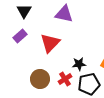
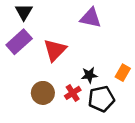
purple triangle: (64, 14) -> (91, 18), moved
purple rectangle: (20, 36) -> (19, 42), size x1.5

